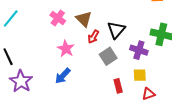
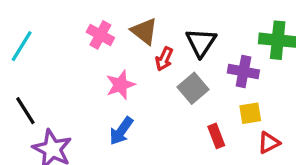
pink star: (66, 49) -> (121, 85), turned 30

